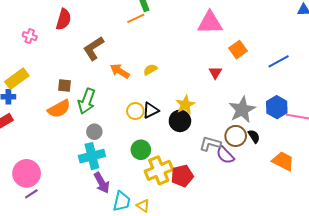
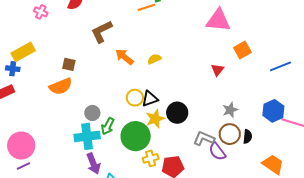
green arrow: (87, 101) -> (108, 126), moved, size x0.7
yellow star: (185, 105) -> (155, 119), moved
gray star: (242, 110) -> (230, 110), moved, size x0.6
black semicircle: (254, 136) -> (248, 137), turned 32
green circle: (141, 150) -> (136, 136), size x1.5
yellow cross: (159, 170) -> (151, 158), size x0.6

